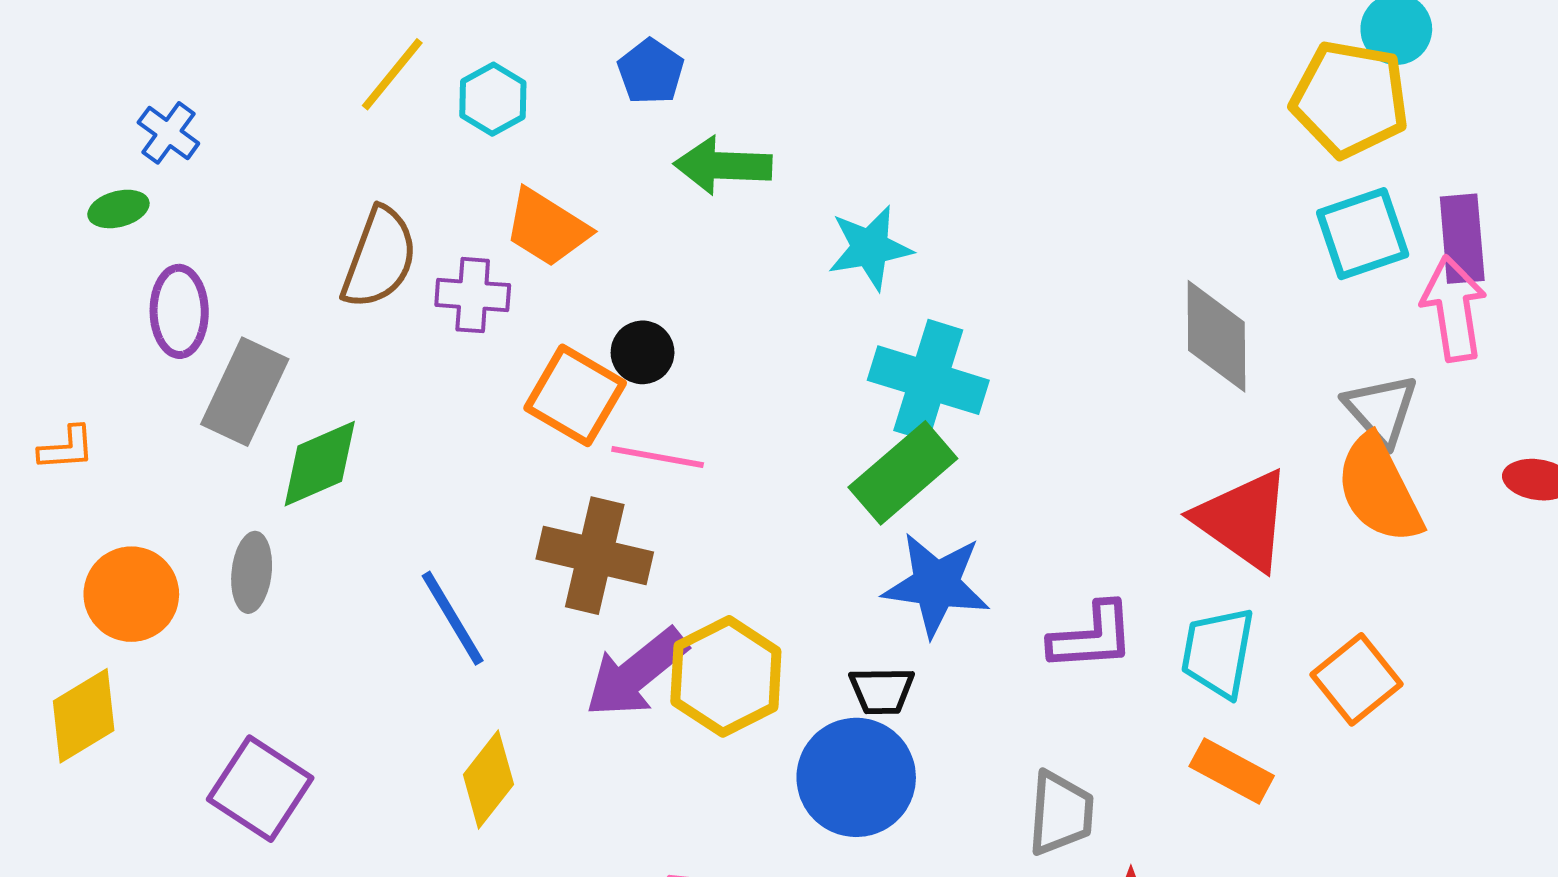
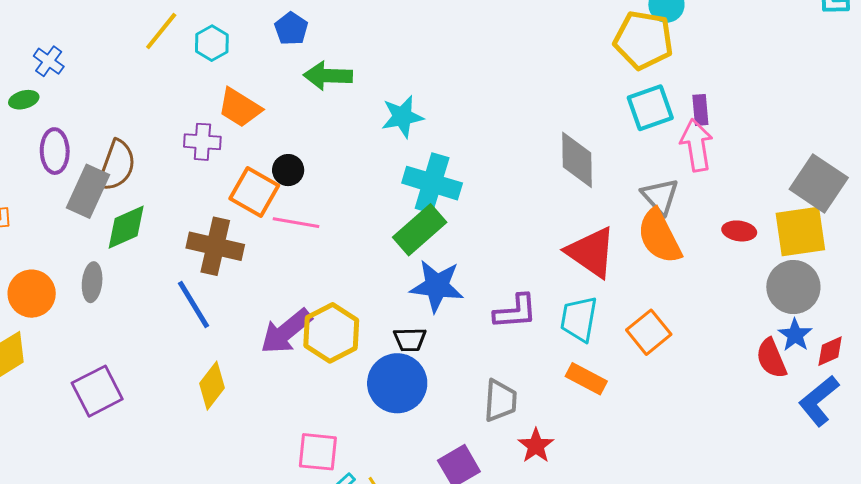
purple rectangle: (1462, 239) -> (700, 110), size x0.7
brown semicircle: (379, 258) -> (117, 166), moved
brown cross: (595, 556) -> (215, 246), moved
purple square: (260, 789) -> (97, 391), turned 30

